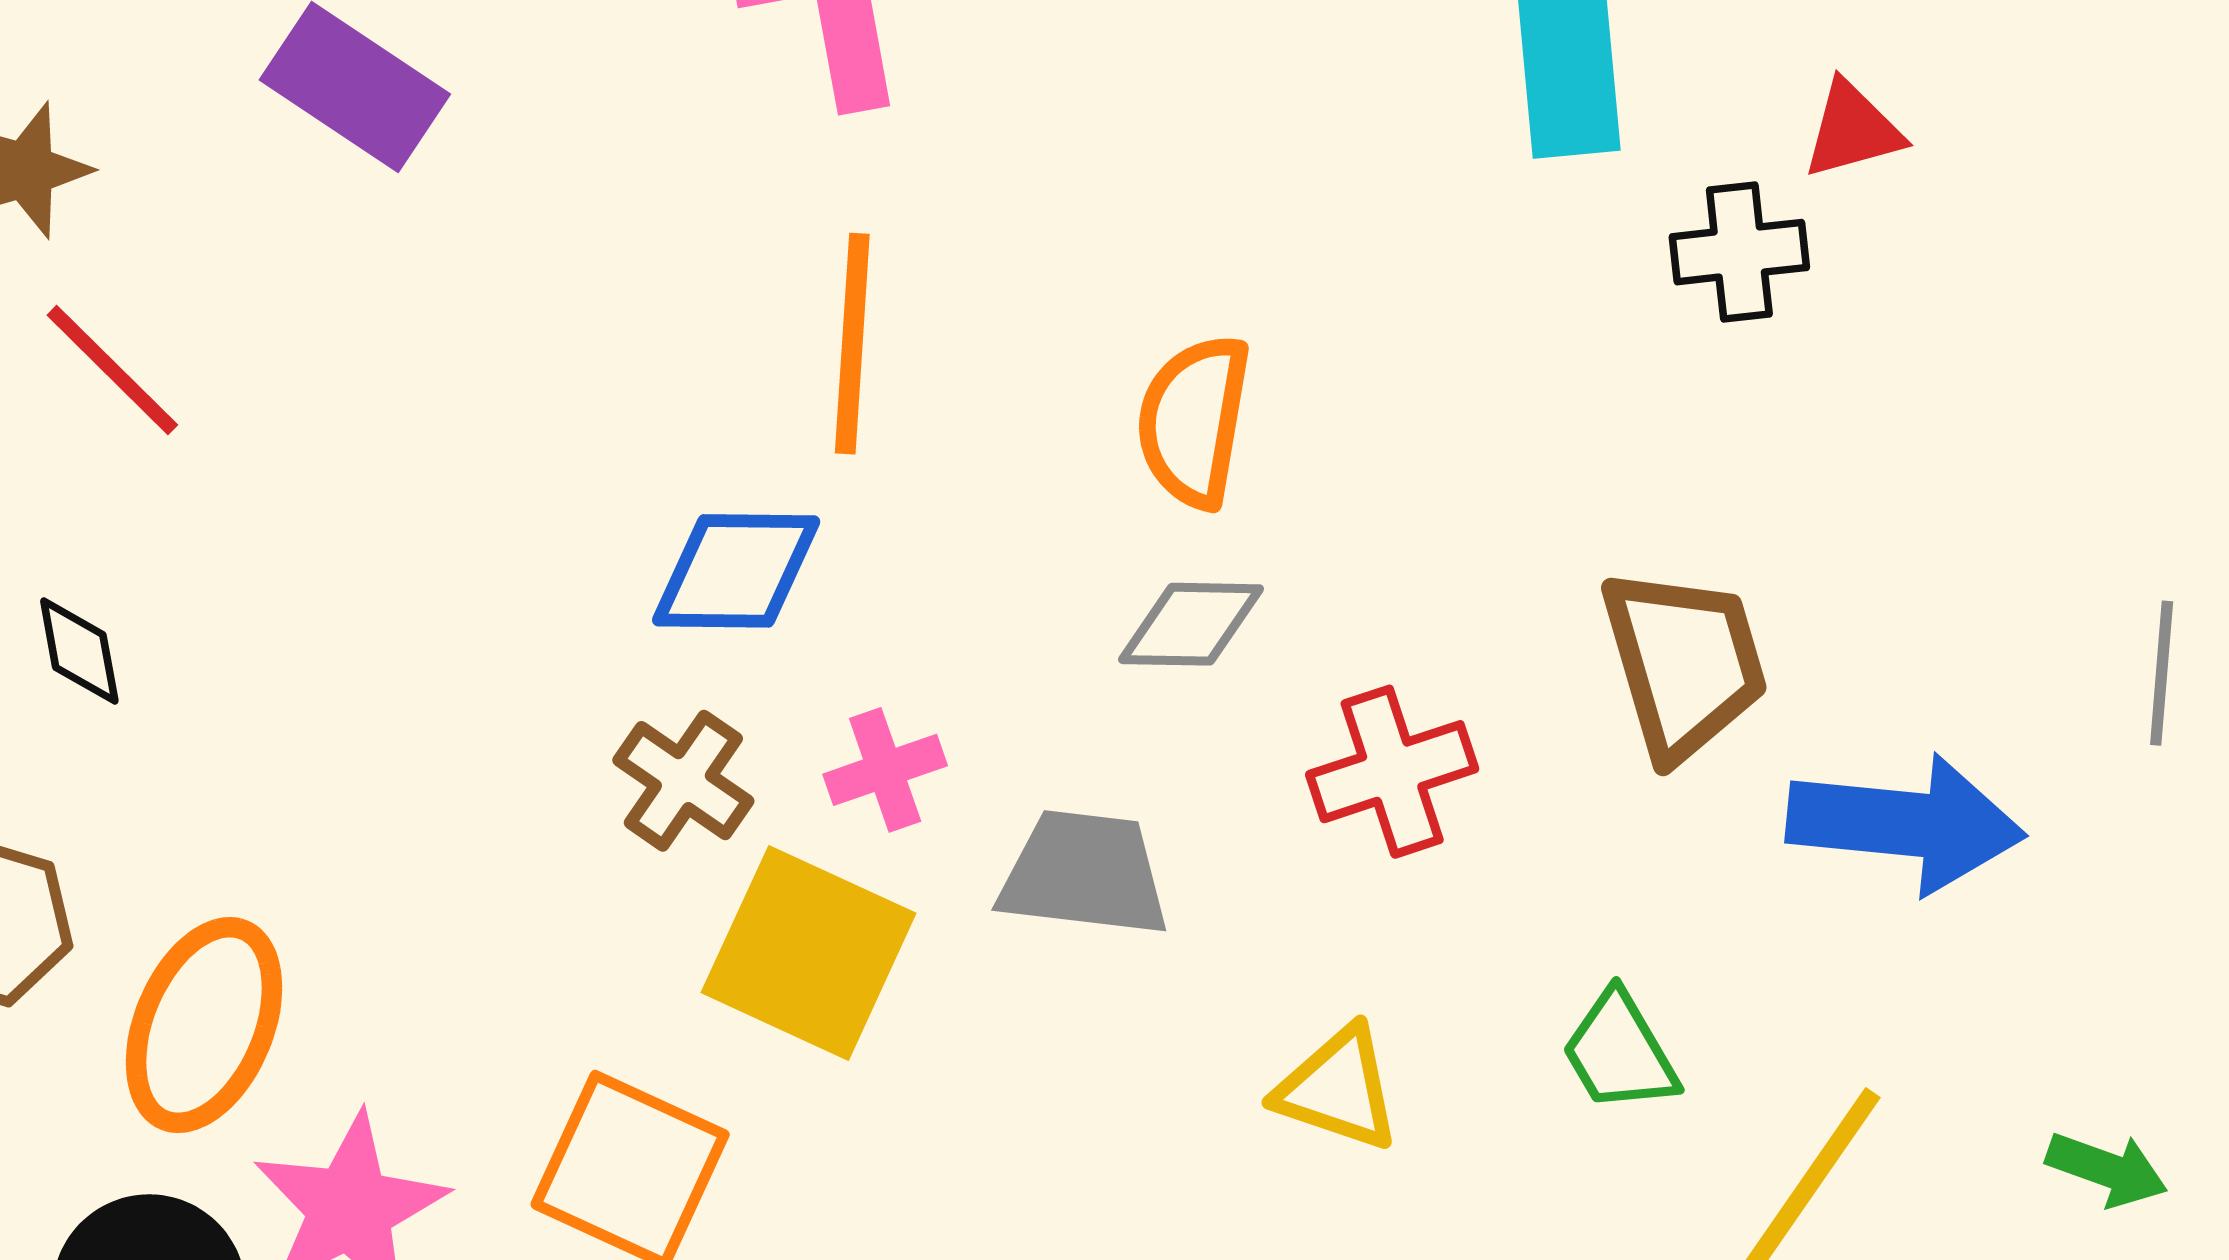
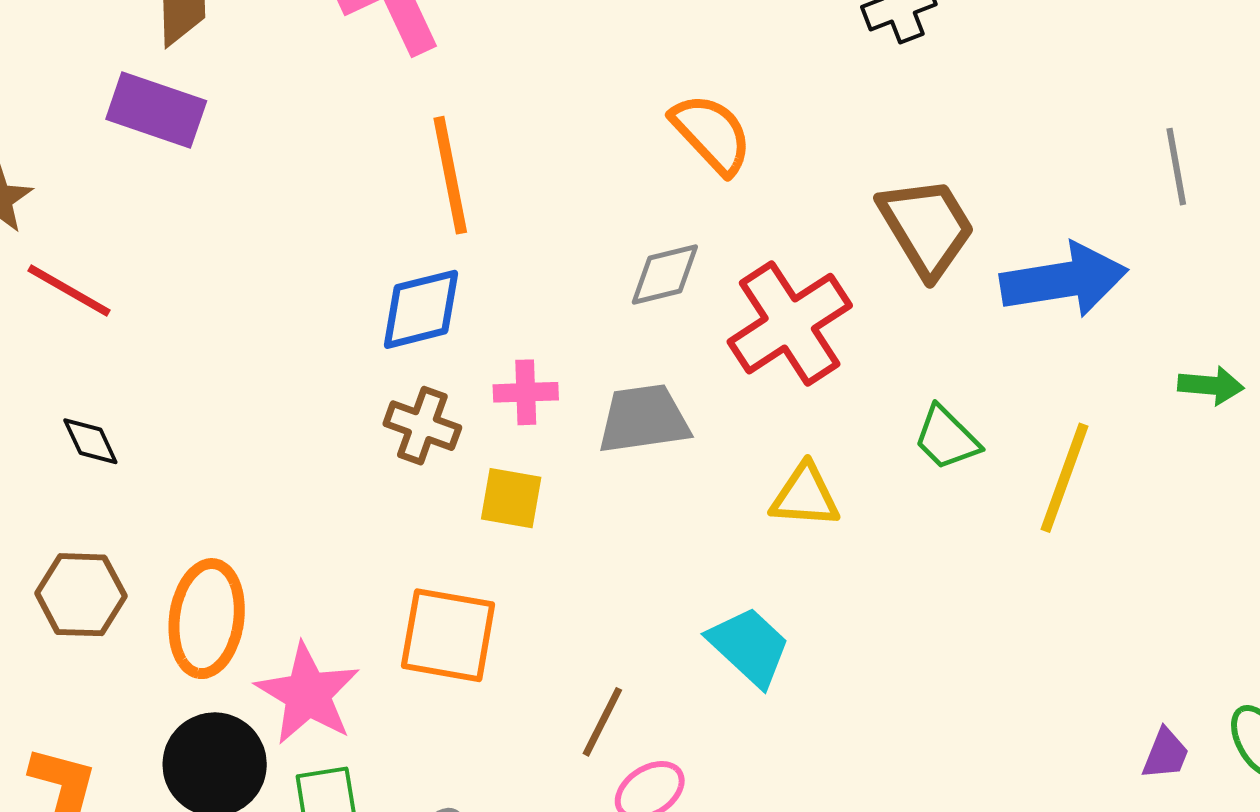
orange semicircle: (1194, 421) -> (712, 134), moved, turned 142
pink cross: (885, 770) -> (526, 392), turned 32
red cross: (1392, 772) -> (790, 324), size x1.4
yellow square: (809, 953) -> (511, 498), size x0.6
green arrow: (2107, 1169) -> (1211, 385), moved

